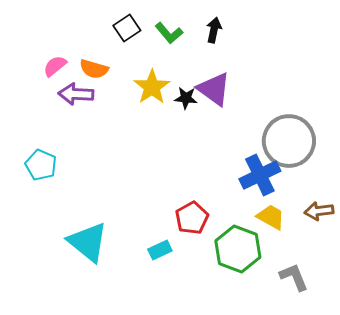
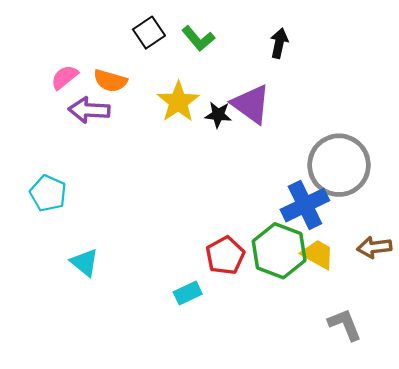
black arrow: (214, 30) -> (279, 43), moved
cyan triangle: (88, 242) -> (84, 262), moved, size x0.6
green hexagon: (238, 249) -> (279, 251), moved

